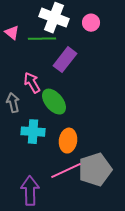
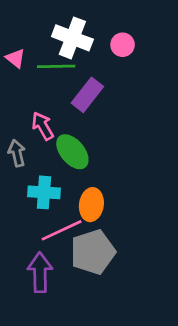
gray pentagon: (95, 170) -> (93, 252), moved
pink line: (66, 171) -> (62, 230), moved

